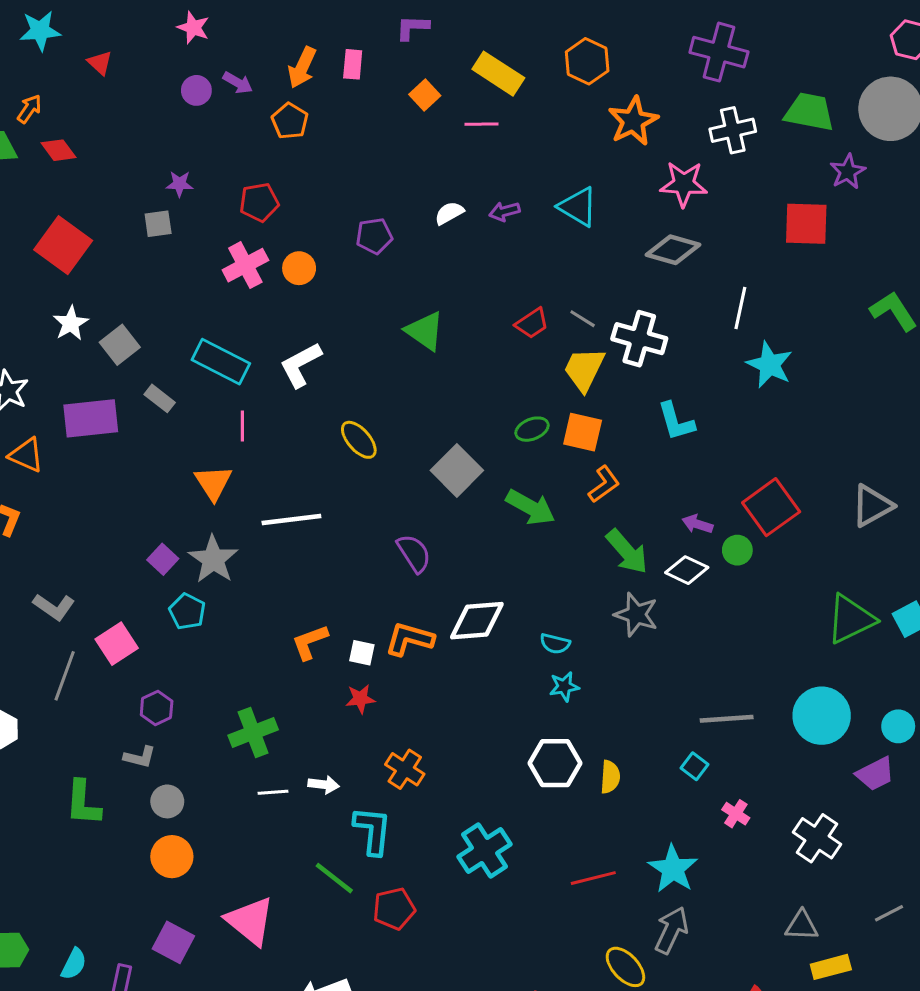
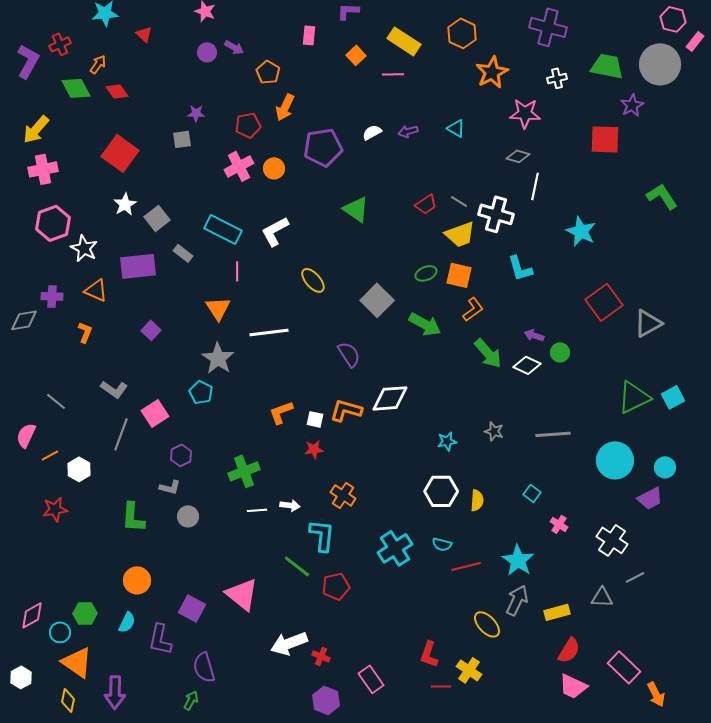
orange arrow: (302, 67) -> (285, 107), moved
white cross: (733, 130) -> (557, 78), size x0.7
cyan triangle: (578, 207) -> (456, 128), size x0.7
purple pentagon: (374, 236) -> (323, 147), size x1.6
gray diamond: (673, 250) -> (518, 156), size x0.7
white line: (740, 308) -> (535, 186), moved
yellow trapezoid: (584, 369) -> (460, 234), turned -136
red square: (771, 507) -> (604, 302), moved
purple square: (163, 559) -> (151, 330), moved
gray star: (636, 614) -> (494, 431), moved, size x0.7
cyan semicircle: (555, 644) -> (442, 544), moved
gray line: (727, 719) -> (553, 434), moved
orange circle: (172, 857) -> (137, 580), moved
gray line: (889, 913) -> (635, 577), moved
yellow rectangle: (831, 967) -> (557, 612), moved

